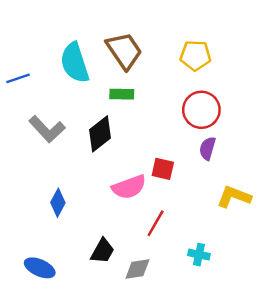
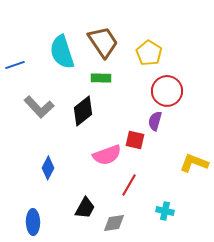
yellow pentagon: (195, 56) -> (149, 53), moved, turned 30
purple semicircle: (207, 148) -> (155, 121), moved
blue ellipse: (40, 268) -> (33, 222), turned 65

